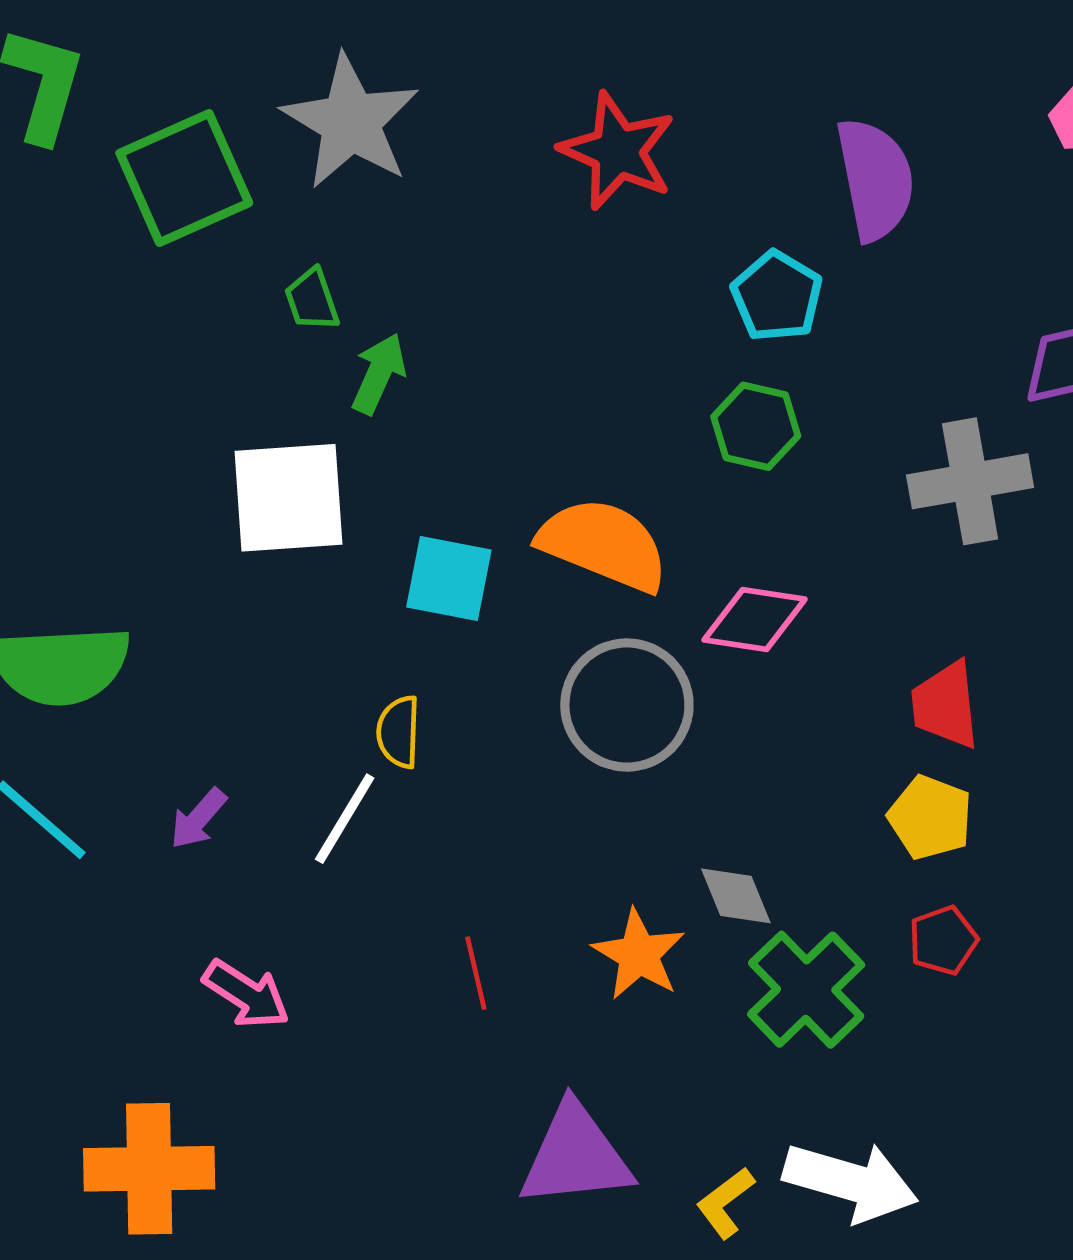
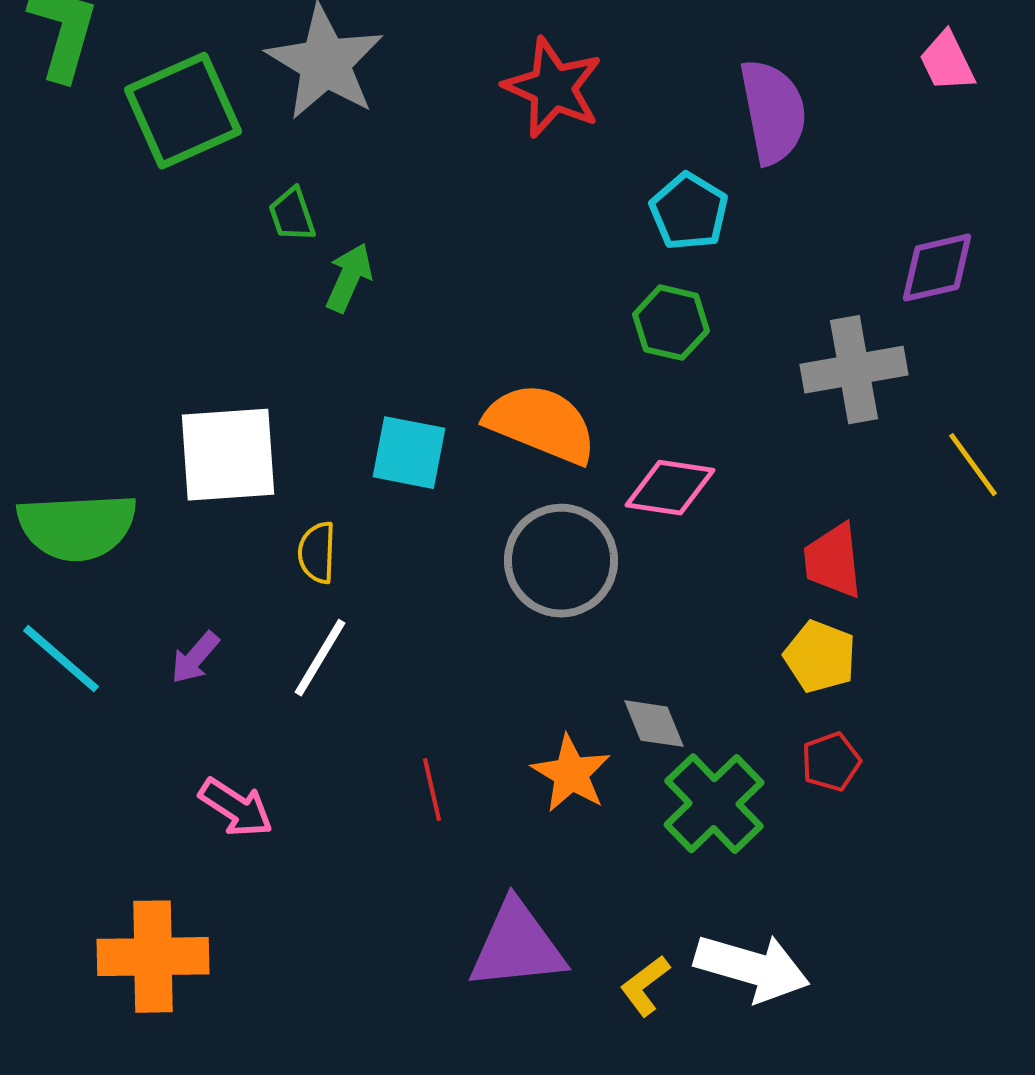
white square: (288, 498) -> (228, 455), moved
yellow semicircle: (399, 732) -> (317, 553), moved

